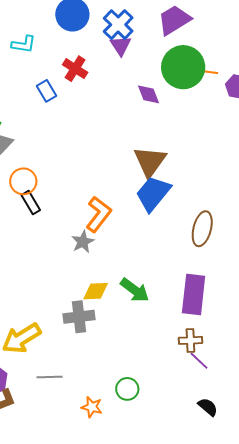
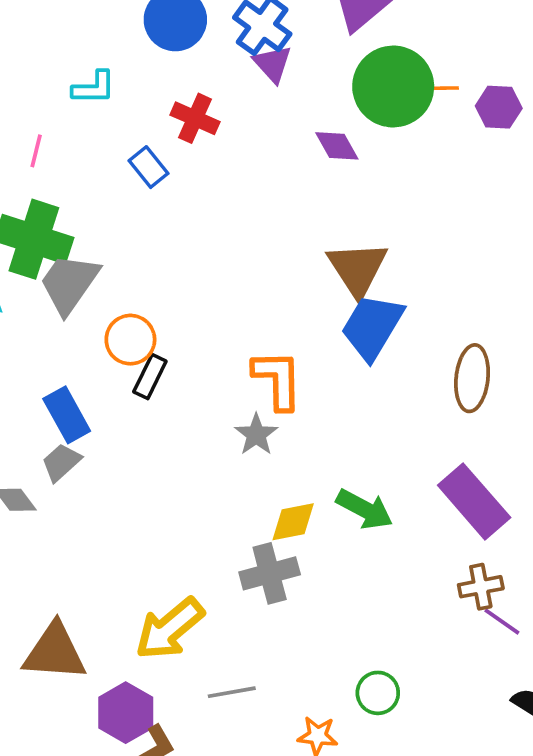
black rectangle: (31, 203) -> (150, 377), turned 65
orange L-shape: (99, 214) -> (278, 380), turned -30
purple rectangle: (194, 295) -> (474, 501), turned -39

